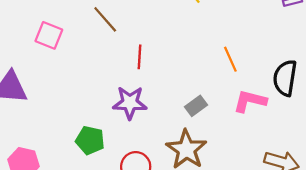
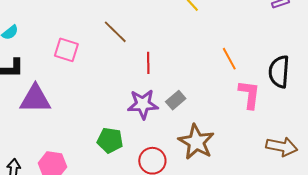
pink L-shape: (250, 101) -> (249, 95), turned 88
gray rectangle: (196, 106) -> (176, 100), moved

